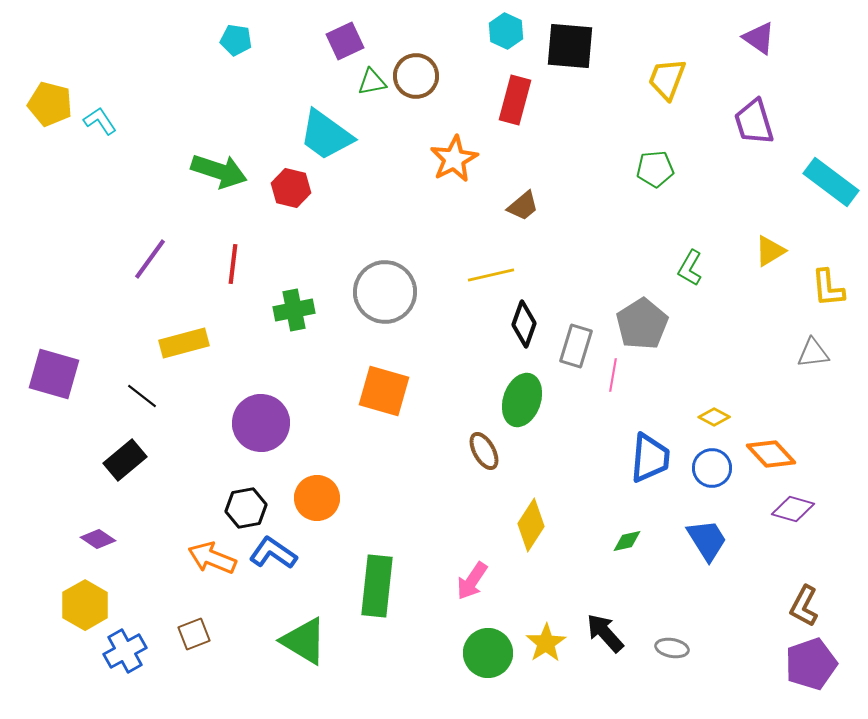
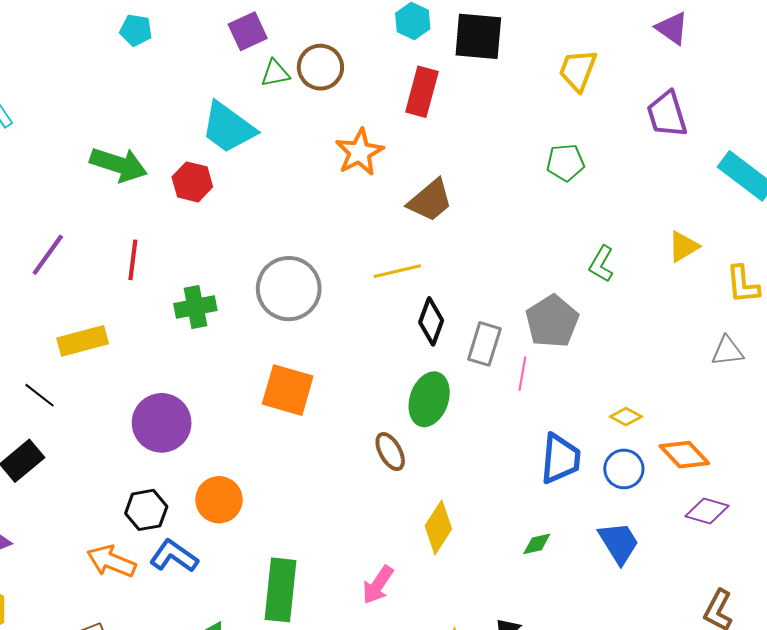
brown trapezoid: (523, 206) -> (430, 200), size x1.4

